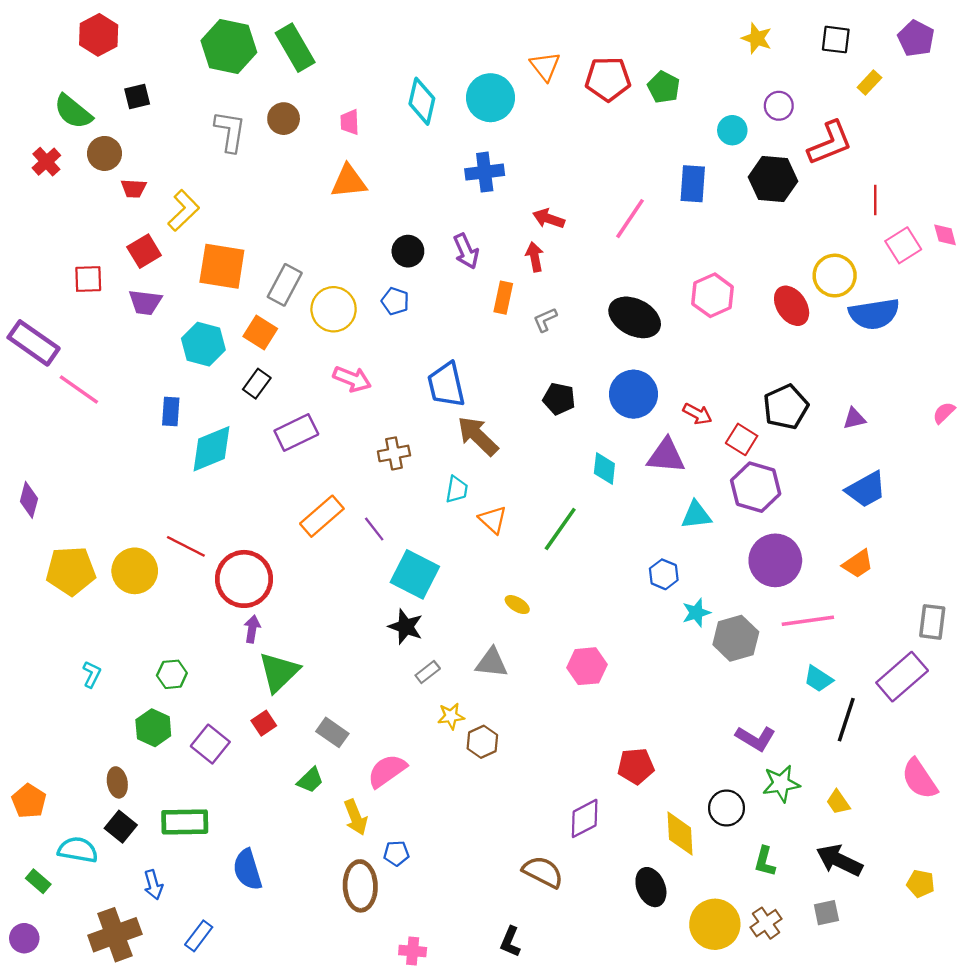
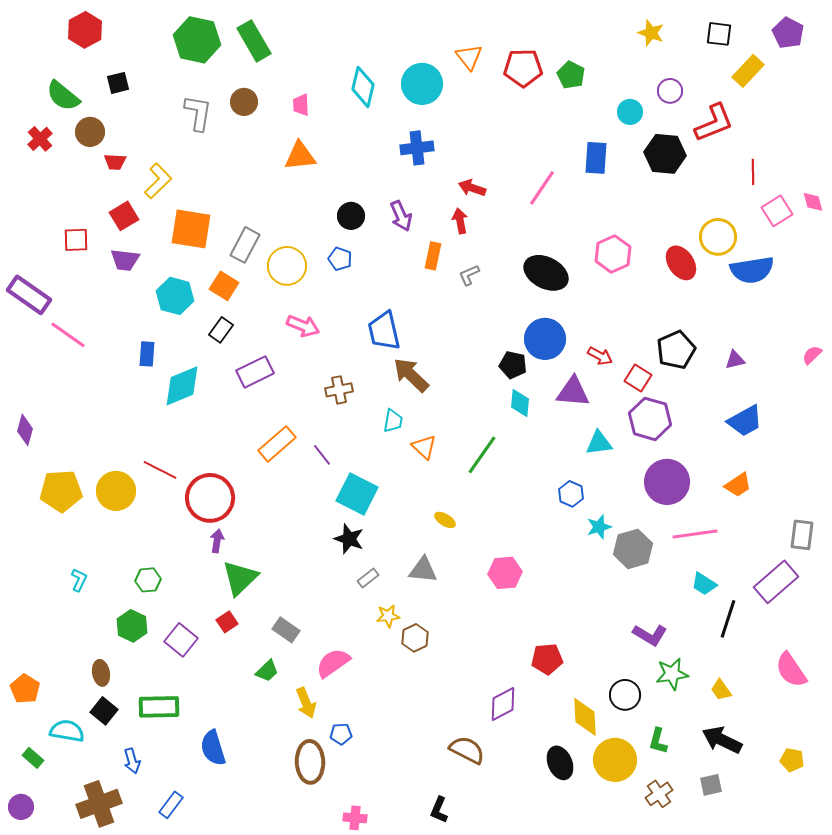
yellow rectangle: (869, 83) -> (748, 71), size x1.5
black pentagon: (559, 399) -> (513, 365), moved
yellow circle: (715, 924) -> (615, 760), moved

